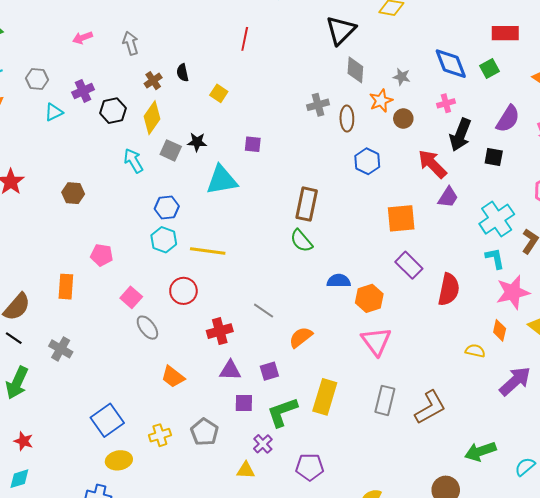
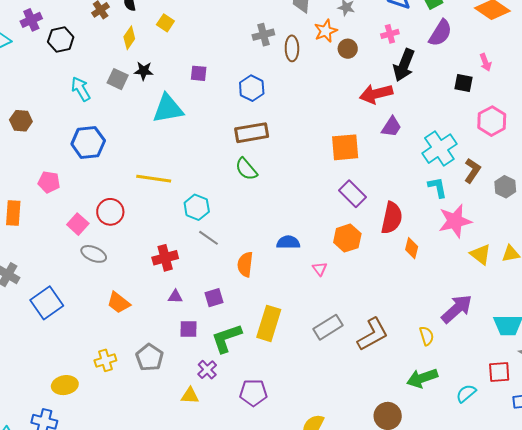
yellow diamond: (152, 118) -> (129, 38), moved, size x0.7
purple semicircle: (508, 119) -> (440, 33), moved
black square: (494, 157) -> (463, 83), moved
blue hexagon: (367, 161) -> (252, 88), moved
red arrow: (432, 164) -> (376, 94), turned -60
brown rectangle: (307, 204) -> (252, 133), turned 68
blue hexagon: (167, 207) -> (88, 142), moved, size x1.4
cyan hexagon: (164, 240) -> (197, 207), moved
blue semicircle: (339, 281) -> (288, 242), moved
red circle: (183, 291) -> (110, 212), moved
orange hexagon: (369, 298) -> (347, 238), moved
gray ellipse: (147, 328) -> (94, 254), turned -30
orange diamond: (500, 330) -> (412, 248), moved
orange semicircle: (301, 337) -> (245, 264), turned -45
pink triangle: (376, 341) -> (320, 269), size x0.5
yellow semicircle: (475, 351) -> (427, 336), moved, turned 60
purple triangle: (230, 370) -> (175, 297), size x0.7
gray rectangle: (385, 400) -> (328, 327), turned 44
blue square: (107, 420) -> (47, 303), moved

